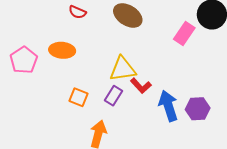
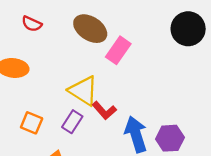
pink rectangle: (184, 34) -> (118, 50), moved
yellow triangle: (123, 69) -> (83, 91), turned 40

